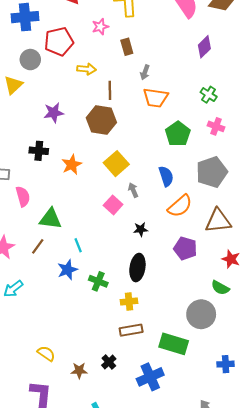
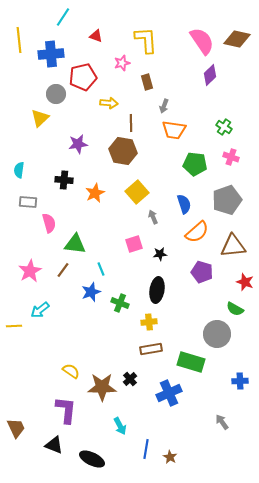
purple diamond: (204, 47) -> (210, 75), moved
green pentagon: (178, 134) -> (195, 164), turned -30
pink square: (113, 205) -> (134, 244), moved, turned 30
brown star: (79, 370) -> (102, 387), size x1.8

